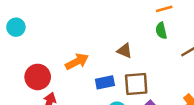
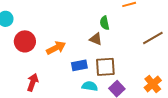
green semicircle: (161, 31) -> (105, 23), moved
red circle: (38, 77) -> (25, 41), moved

